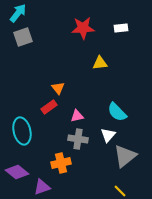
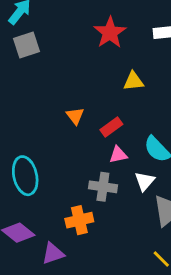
red star: (83, 28) -> (110, 33), turned -30
red rectangle: (49, 107) -> (111, 127), moved
pink triangle: (77, 116) -> (118, 155), moved

